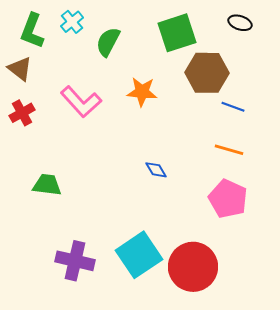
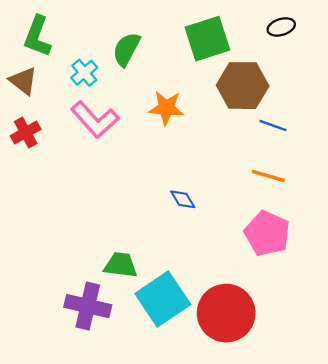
cyan cross: (72, 22) -> (84, 73), moved
black ellipse: (240, 23) -> (281, 27), turned -35
green trapezoid: (47, 185) -> (121, 265), moved

